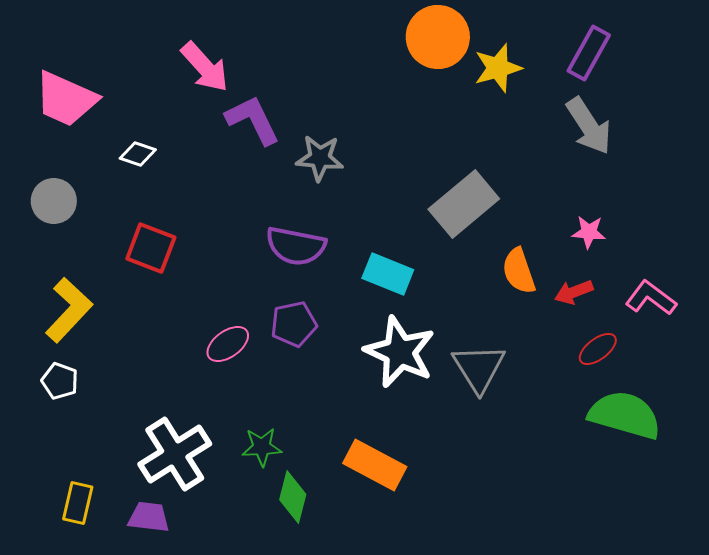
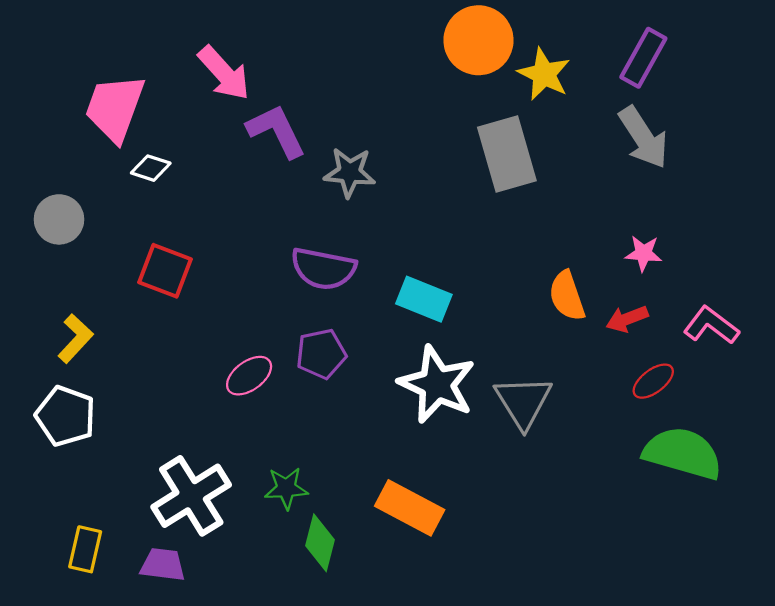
yellow star: (498, 68) -> (544, 74), turned -30
pink trapezoid: (66, 99) -> (115, 108), moved, turned 86
gray rectangle: (464, 204) -> (507, 154), moved, turned -66
yellow L-shape: (69, 310) -> (75, 339), size x0.7
white pentagon: (60, 381) -> (66, 416), size x1.5

